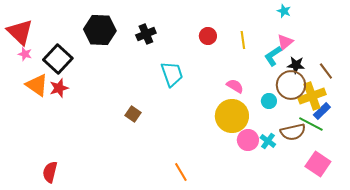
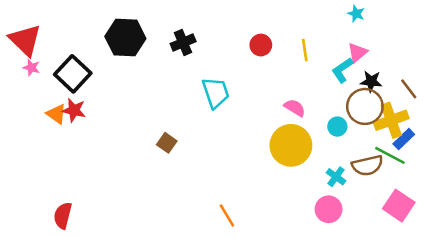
orange triangle: (37, 85) -> (56, 114), moved, size x0.7
red star: (59, 88) -> (74, 110), turned 30
pink circle: (248, 140) -> (329, 209), moved

